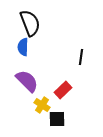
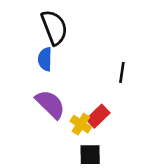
yellow cross: (42, 105) -> (81, 124), moved

